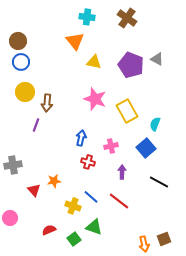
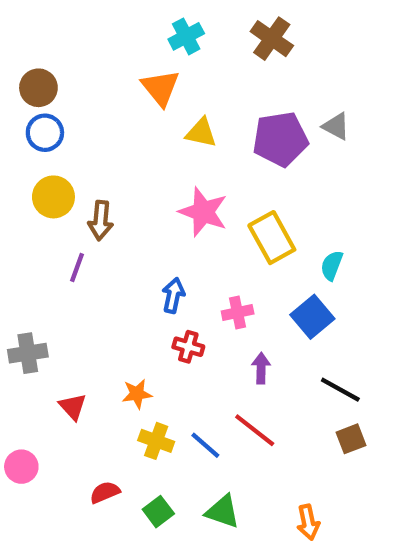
cyan cross: (87, 17) -> (186, 36), turned -35
purple pentagon: (131, 65) -> (280, 139), turned -30
orange star: (54, 181) -> (137, 394), moved
blue line: (91, 197) -> (205, 445), moved
green triangle: (94, 227) -> (223, 512), moved
brown square: (164, 239) -> (351, 439), moved

